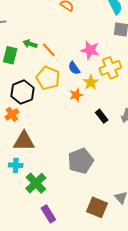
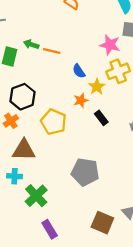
orange line: (49, 50) -> (52, 51), turned -35
pink star: (90, 50) -> (110, 45), moved
yellow pentagon: (48, 78) -> (54, 122), moved
black rectangle: (102, 116) -> (101, 118), moved
gray pentagon: (81, 161) -> (85, 172), turned 30

